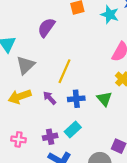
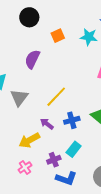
yellow line: (64, 71) -> (56, 97), turned 30
yellow arrow: (20, 97) -> (29, 140), moved
pink cross: (18, 139) -> (25, 167), turned -32

